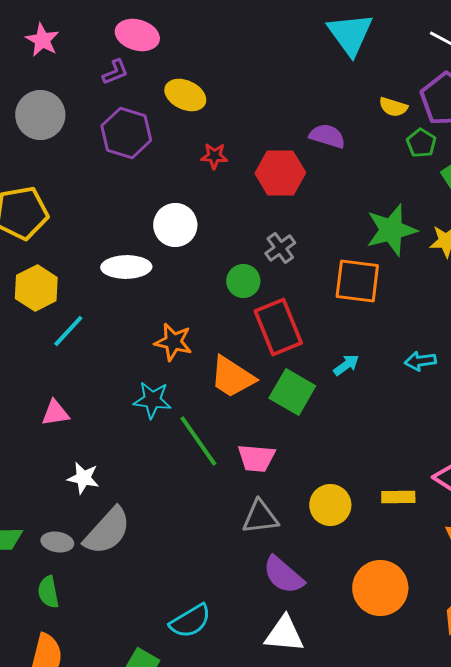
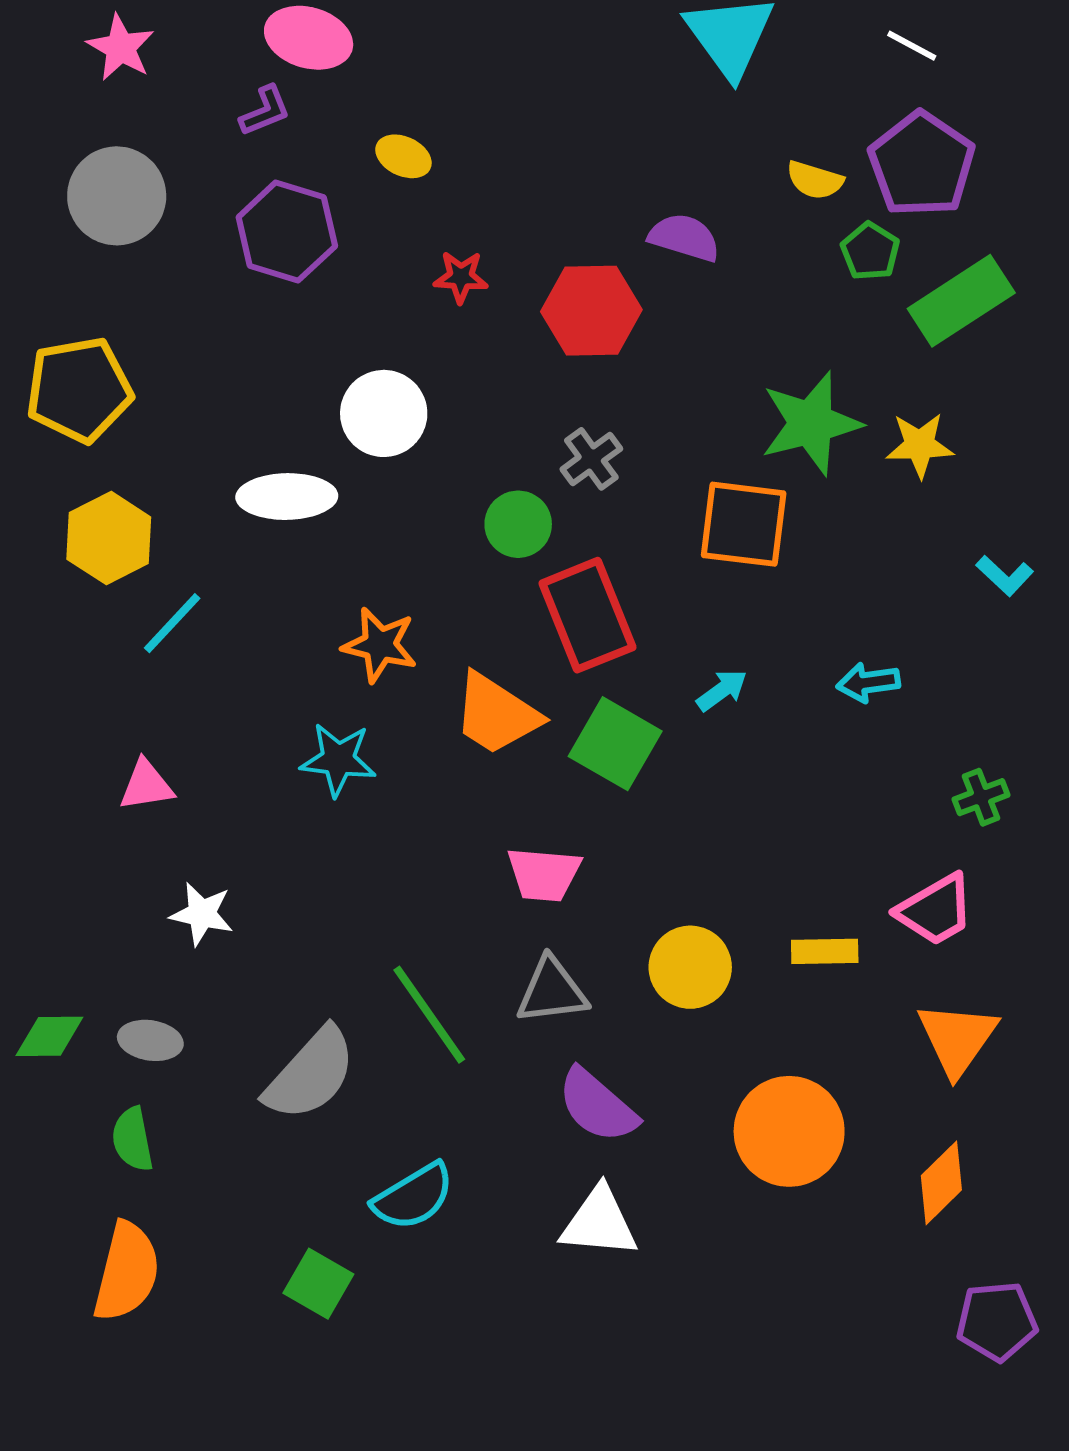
yellow ellipse: (185, 95) -> (403, 156), size x0.7
green line: (198, 441) -> (429, 1015), moved
gray semicircle: (107, 531) -> (311, 1074), moved

